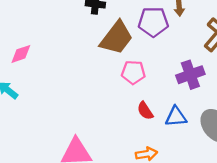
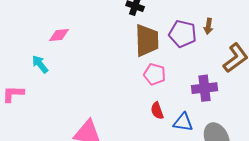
brown trapezoid: (117, 38) -> (147, 40), turned -52

